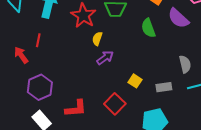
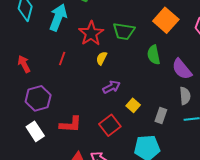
purple semicircle: (178, 18) -> (182, 69), moved
red line: (38, 40) -> (62, 58), moved
purple arrow: (105, 58) -> (111, 87), moved
gray rectangle: (164, 87) -> (161, 116), turned -70

